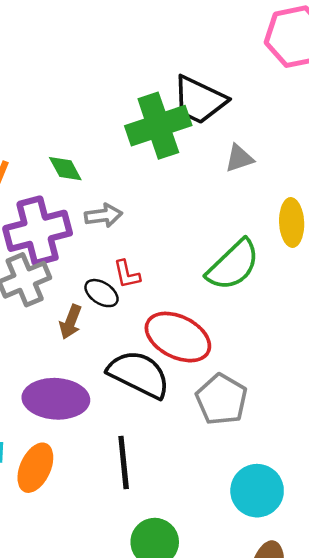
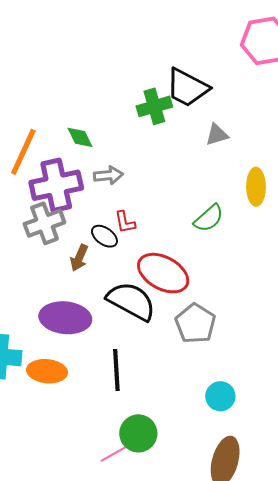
green cross: (158, 126) -> (154, 106), size x0.7
green semicircle: (233, 265) -> (209, 218), size x0.7
orange ellipse: (35, 468) -> (47, 371), turned 69
cyan circle: (257, 491) -> (220, 396), size x0.7

